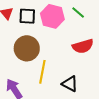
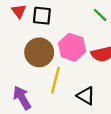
pink hexagon: (52, 16) -> (72, 47), moved

